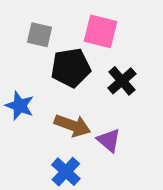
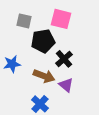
black cross: (122, 81) -> (64, 59), moved
blue star: (20, 106) -> (12, 64), turned -30

